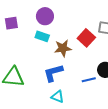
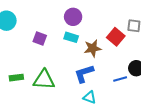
purple square: (11, 23) -> (40, 39), moved, turned 32

